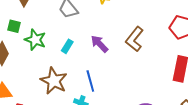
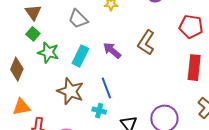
green square: (14, 26) -> (33, 34), moved, turned 32
cyan rectangle: (67, 46) -> (80, 56), size x1.5

